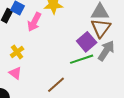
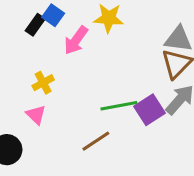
purple square: (87, 42) -> (150, 110), moved
green line: (82, 59) -> (119, 106), moved

